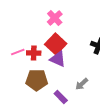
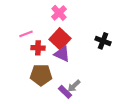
pink line: (18, 52) -> (26, 34), moved
gray arrow: (82, 84) -> (74, 86), moved

